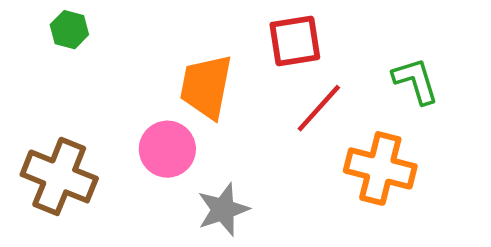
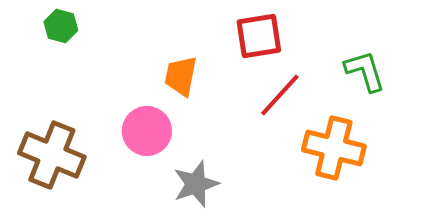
orange trapezoid: (206, 86) -> (181, 76), size x0.7

